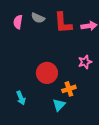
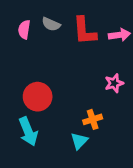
red circle: (47, 73) -> (38, 97), moved
cyan arrow: (21, 98) -> (28, 132), size x1.5

